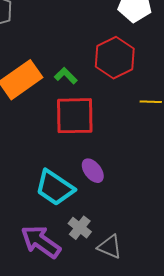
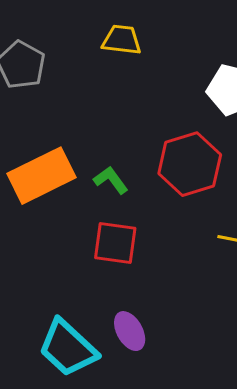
red square: (75, 116) -> (115, 243), size x0.7

